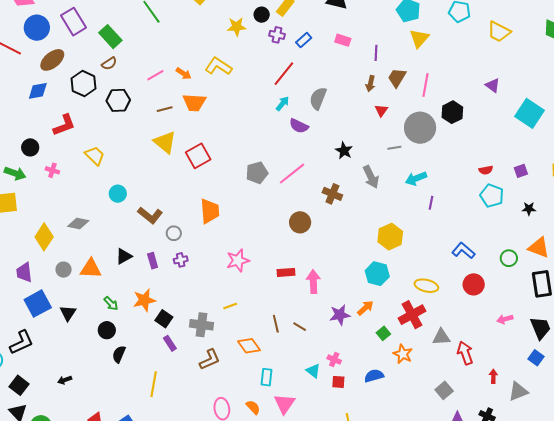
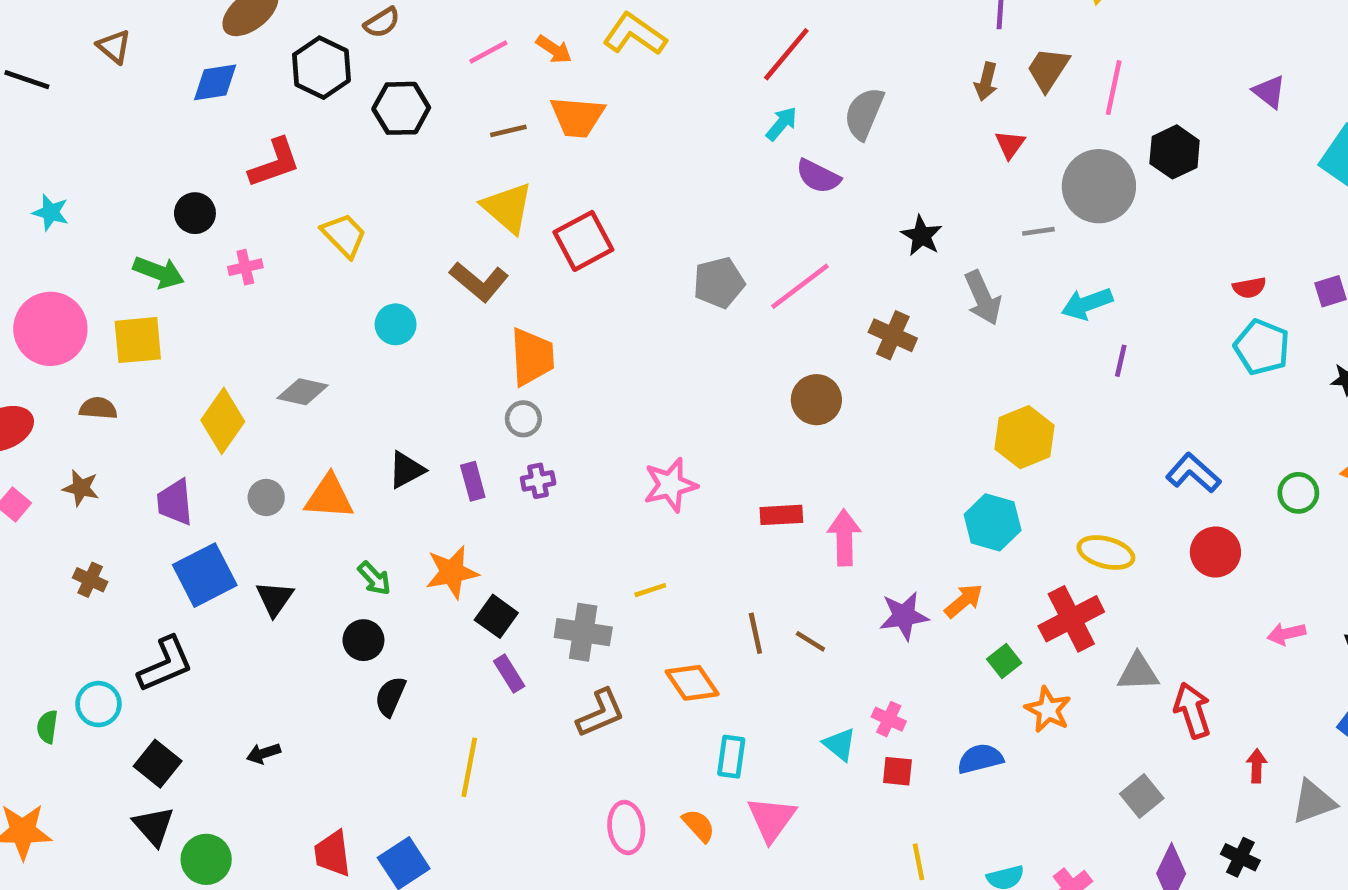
pink cross: (52, 170) -> (245, 267), turned -32
orange trapezoid: (210, 211) -> (532, 357), moved
brown L-shape: (150, 215) -> (479, 282), moved

